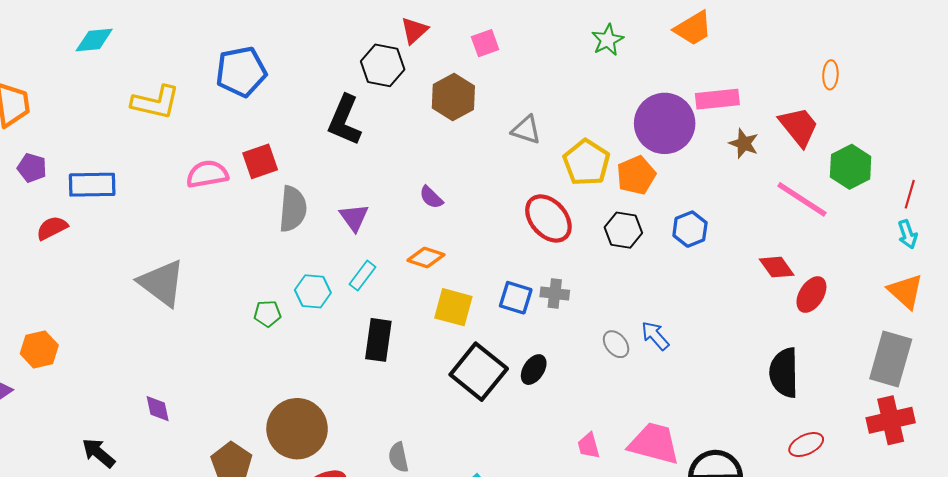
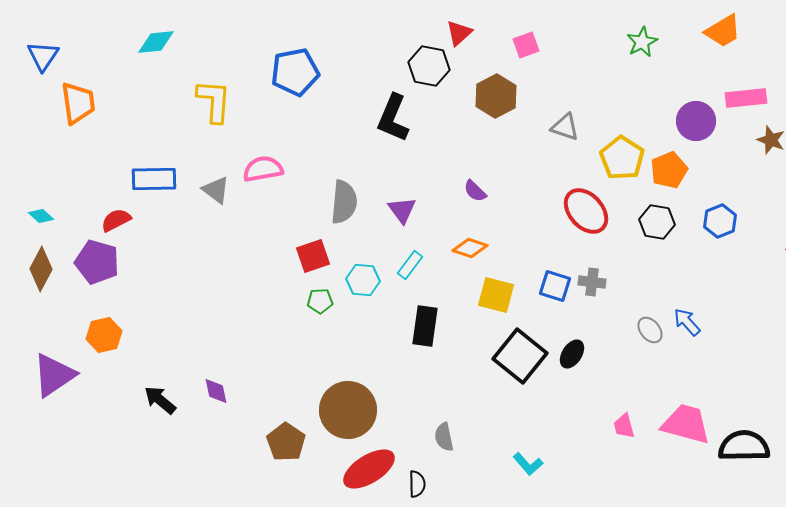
yellow L-shape: (155, 102) -> (214, 101), turned -99
purple circle: (665, 123) -> (696, 121), size x0.7
red square: (260, 161) -> (313, 256), moved
purple pentagon: (32, 168) -> (97, 262), moved, size x1.6
gray triangle: (162, 283) -> (216, 190), moved, size x0.6
black arrow: (98, 453) -> (160, 400), moved

